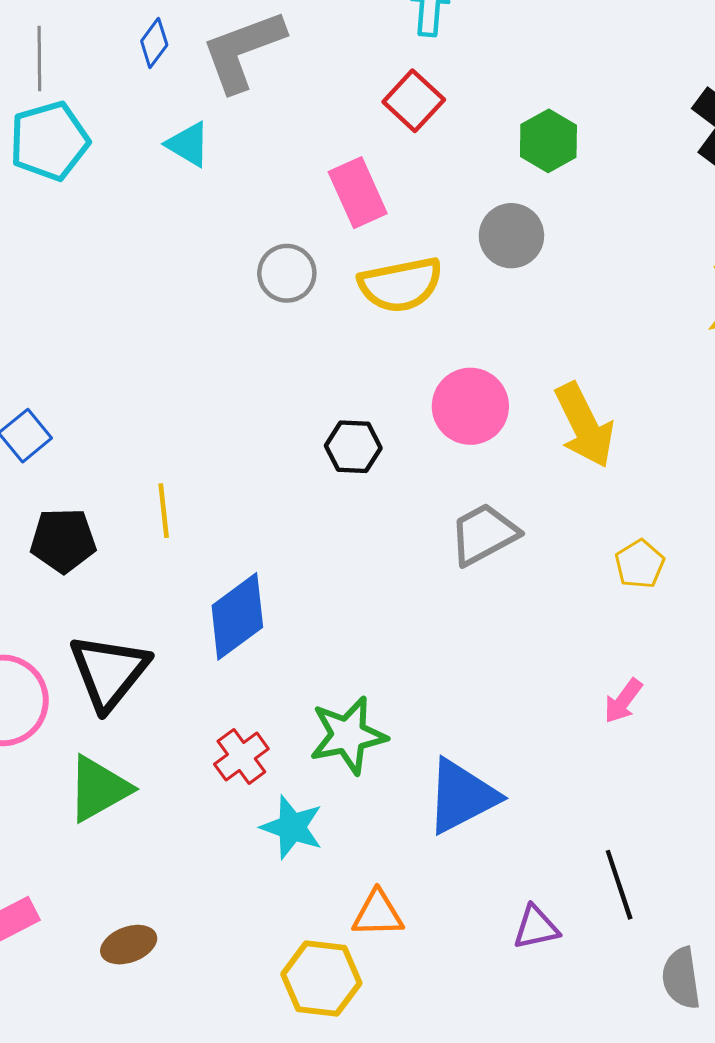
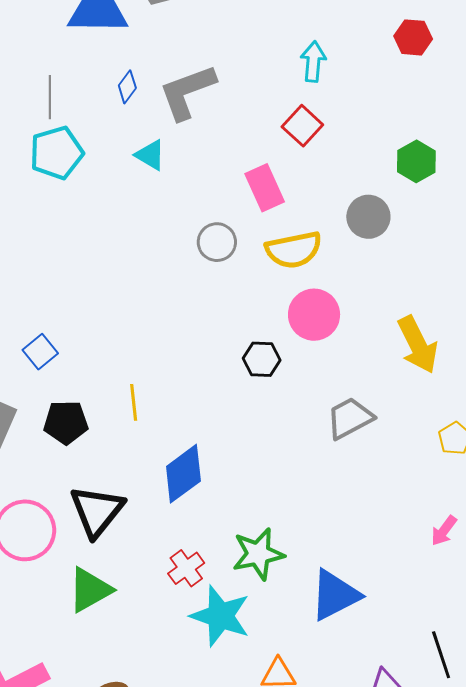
green hexagon: (548, 141) -> (416, 161), moved
pink circle: (470, 406) -> (314, 315), moved
cyan star: (292, 827) -> (220, 616), size x1.4

